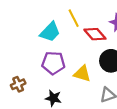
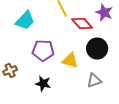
cyan trapezoid: (50, 32) -> (25, 21), moved

